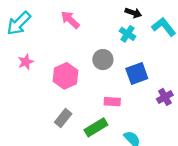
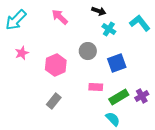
black arrow: (133, 13) -> (99, 11), moved
purple cross: (165, 97) -> (142, 96), moved
green rectangle: (96, 127) -> (119, 97), moved

